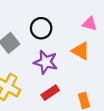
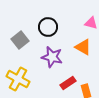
red rectangle: (50, 93) -> (68, 83), moved

